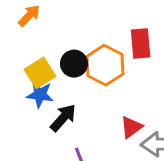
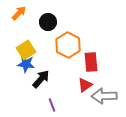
red rectangle: (141, 43) -> (91, 62), moved
black circle: (74, 64) -> (48, 22), moved

